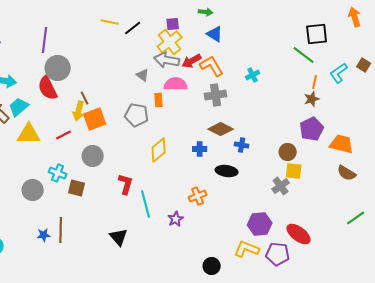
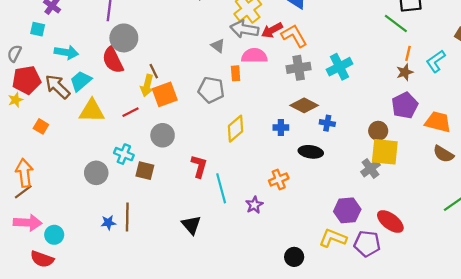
cyan L-shape: (339, 73) -> (436, 61), moved
cyan cross: (253, 75) -> (339, 67), moved, size x1.6
yellow square: (294, 171) -> (385, 152), size x1.5

